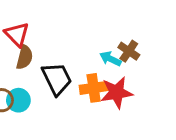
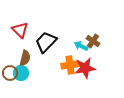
brown semicircle: (25, 57) -> (25, 58), moved
black trapezoid: (57, 79) -> (46, 42), moved, turned -110

